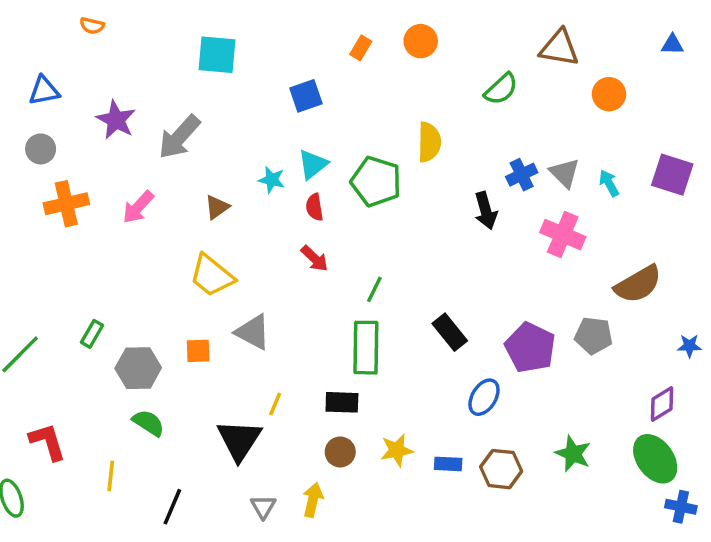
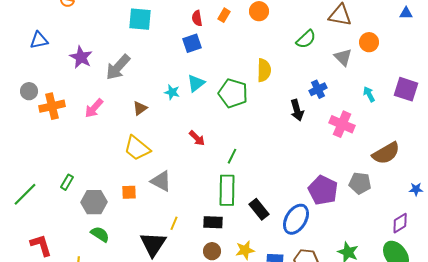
gray circle: (41, 149) -> (29, 91), moved
gray triangle: (564, 173) -> (343, 57), moved
red semicircle: (315, 207) -> (197, 18), moved
black rectangle: (450, 332) -> (259, 209), moved
blue ellipse: (484, 397) -> (296, 219), size x1.4

